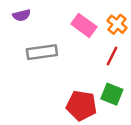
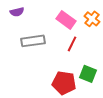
red line: (112, 56) -> (72, 44), moved

